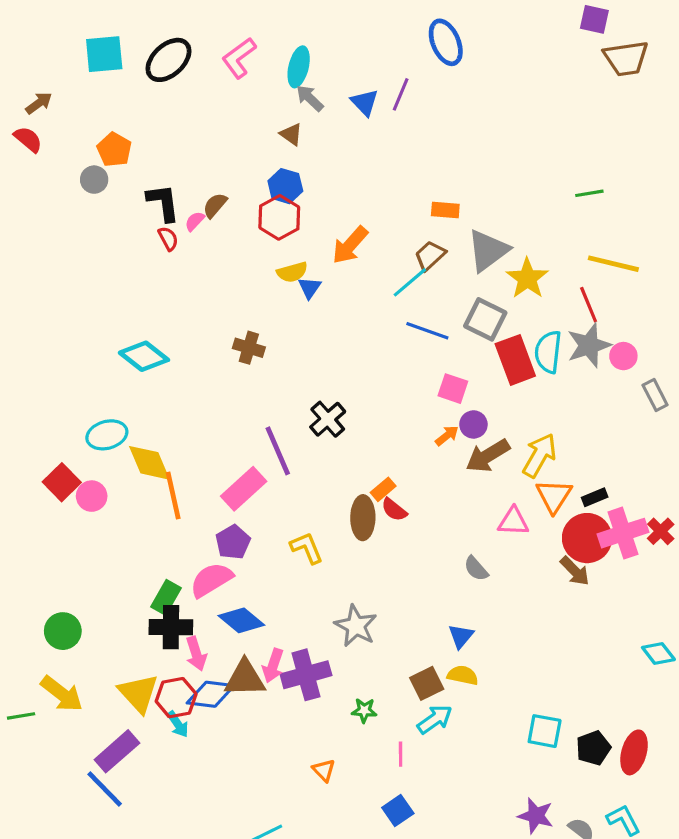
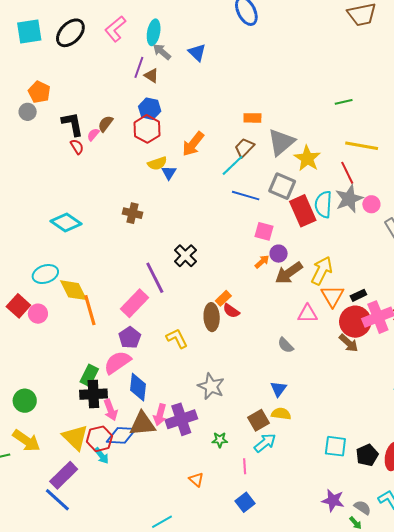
purple line: (401, 94) -> (139, 67), moved
blue diamond: (241, 620) -> (138, 387), turned 60

